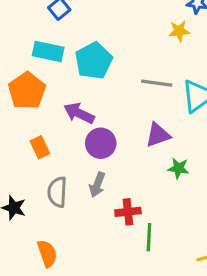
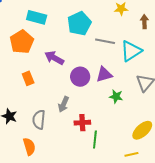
cyan pentagon: (94, 61) -> (79, 24), moved
purple circle: (101, 143) -> (80, 77), moved
gray semicircle: (57, 192) -> (39, 120), moved

